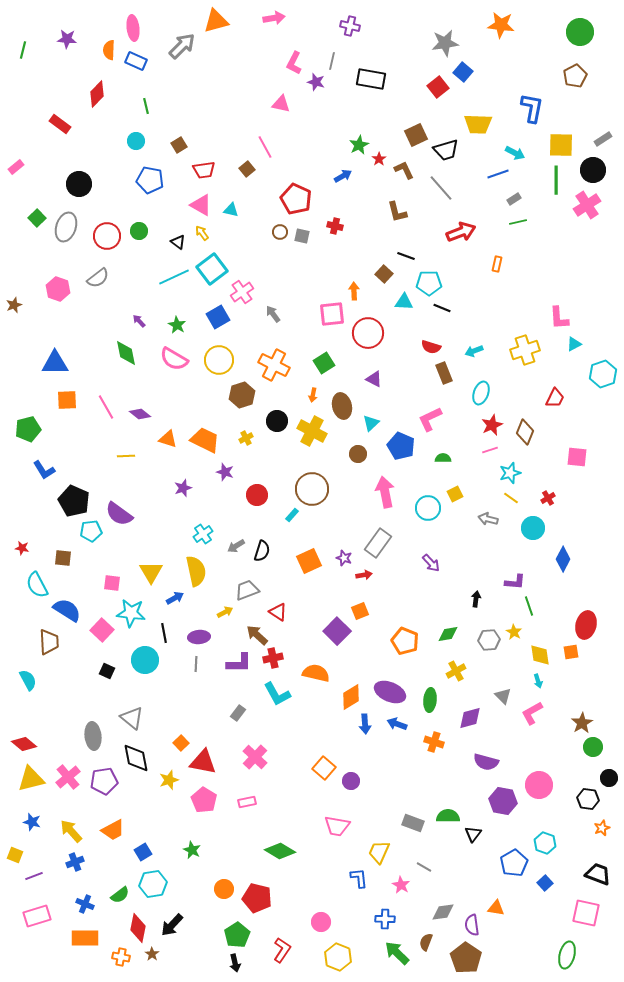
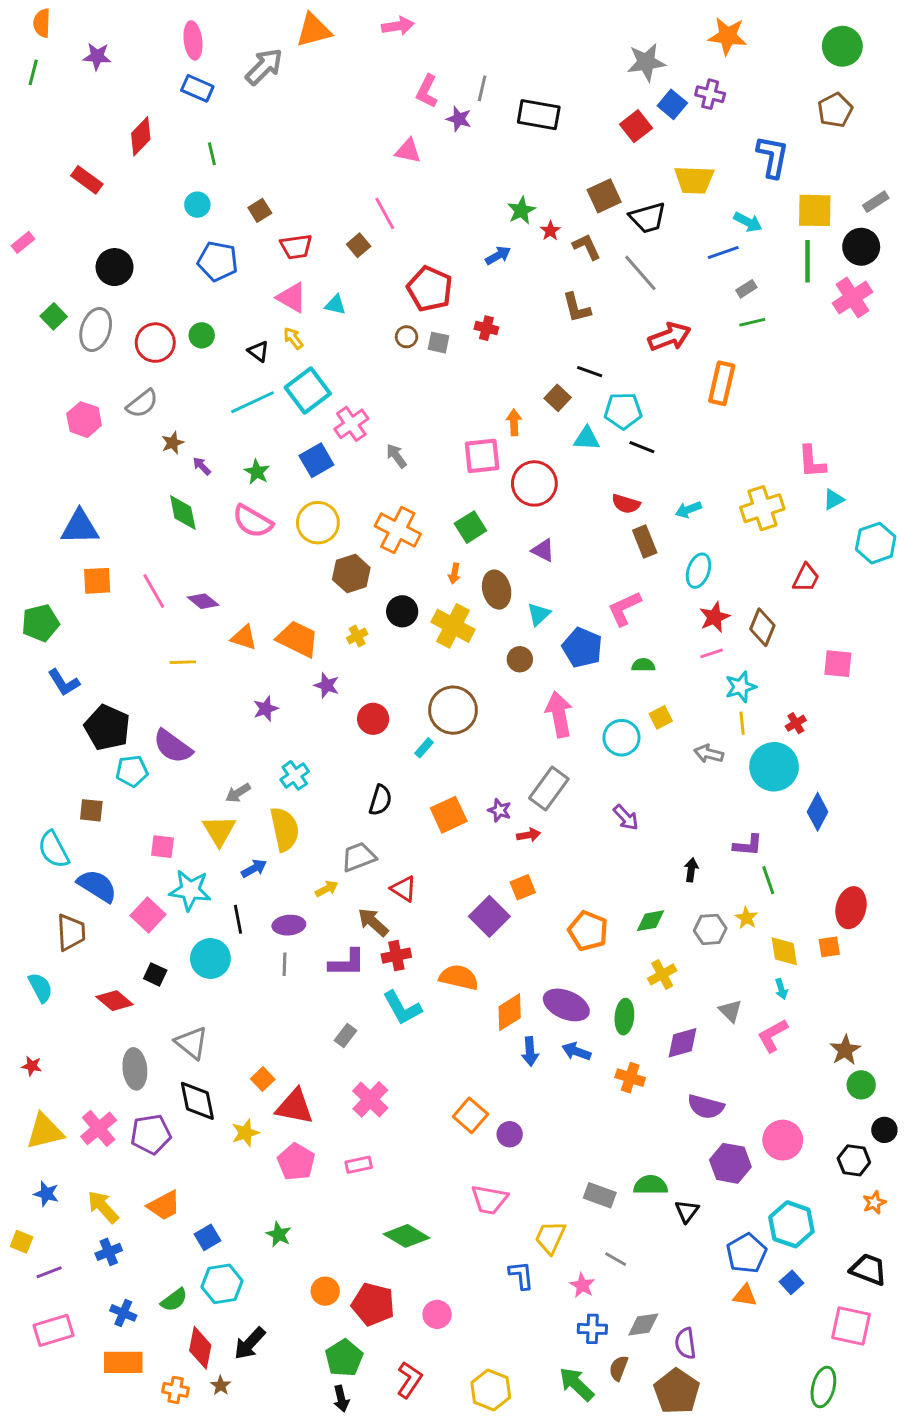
purple cross: (350, 26) -> (710, 94), moved
orange semicircle: (109, 50) -> (42, 23), moved
orange rectangle: (497, 264) -> (722, 383), size x1.8
brown star: (14, 305) -> (173, 443), moved
yellow line: (511, 498) -> (742, 723), turned 49
cyan circle: (533, 528) -> (774, 767), size x1.4
gray arrow: (236, 546) -> (238, 793), moved
red star: (22, 548) -> (32, 1066), moved
red diamond: (24, 744) -> (115, 1001), moved
cyan hexagon: (545, 843) -> (791, 1224), size x1.4
orange triangle: (496, 908) -> (745, 1295), moved
blue cross: (385, 919) -> (592, 1329), moved
pink circle: (321, 922) -> (437, 1314), moved

